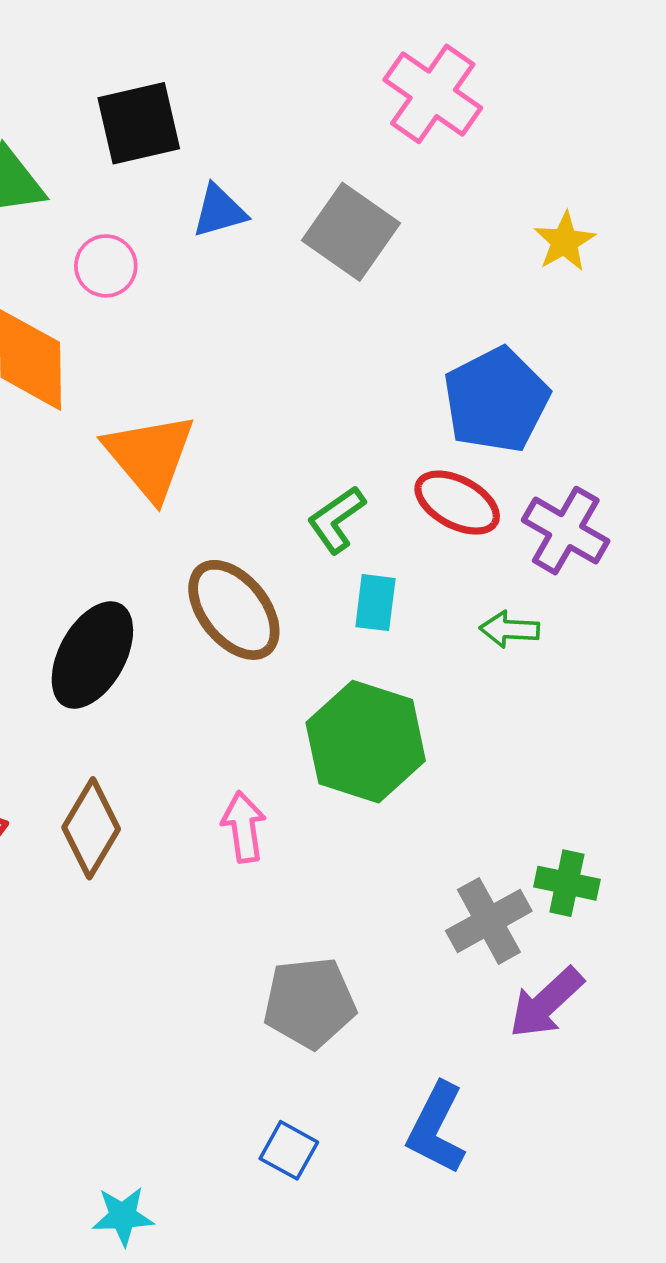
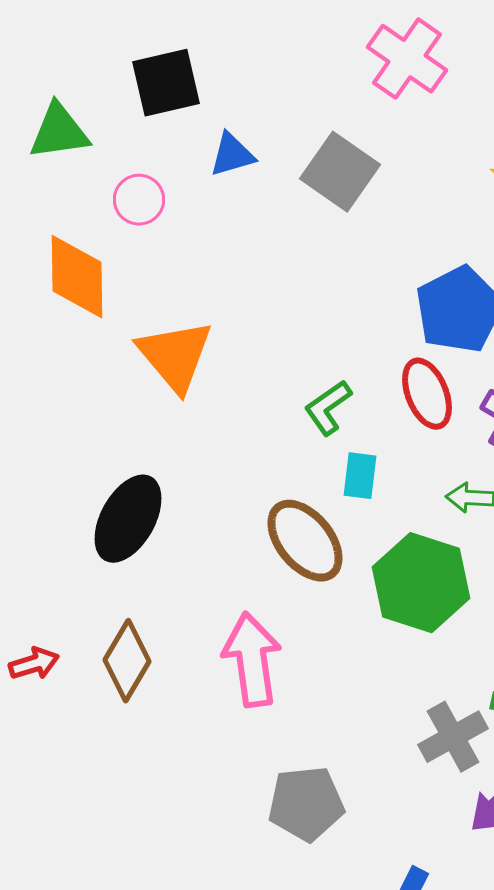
red ellipse: (457, 503) -> (427, 394), turned 40
brown ellipse: (234, 610) -> (305, 541), moved
green hexagon: (366, 742) -> (421, 583), moved
pink arrow: (244, 827) -> (252, 660), size x1.6

